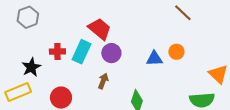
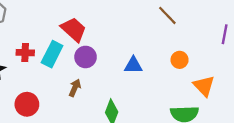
orange circle: (176, 52) -> (180, 60), moved

